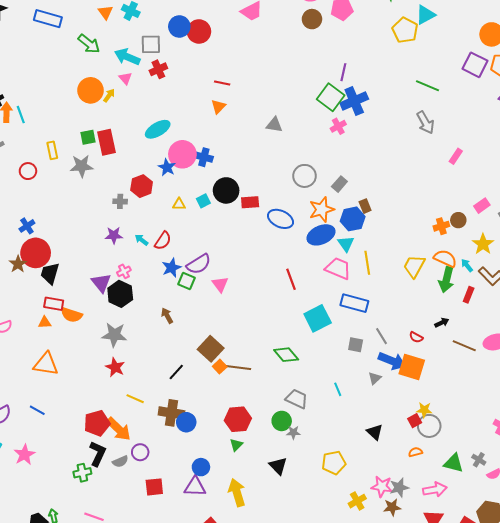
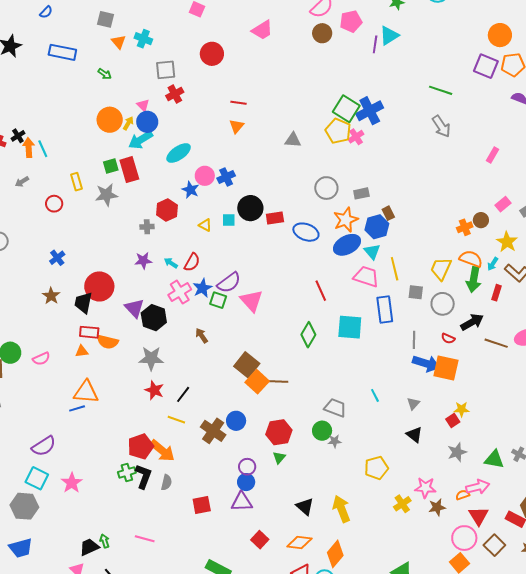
cyan triangle: (425, 15) -> (389, 36), moved
blue circle: (179, 26) -> (147, 122), moved
yellow pentagon: (405, 30) -> (338, 131), moved
green arrow: (89, 44) -> (105, 74), size x0.6
cyan arrow: (127, 57) -> (141, 140), moved, turned -50
purple line: (343, 72) -> (375, 44), moved
pink circle: (182, 154) -> (205, 176), size x0.7
pink rectangle: (456, 156) -> (493, 155), moved
blue cross: (204, 157) -> (226, 177), turned -36
gray rectangle: (339, 184) -> (361, 193), turned 42
cyan square: (203, 201) -> (229, 220), turned 32
yellow triangle: (179, 204) -> (205, 225), turned 32
red circle: (36, 253) -> (99, 286), moved
cyan arrow: (467, 265) -> (493, 264), turned -104
pink cross: (124, 271) -> (180, 292), moved, size x1.6
pink triangle: (220, 284) -> (251, 301), size x1.4
blue rectangle: (354, 303) -> (385, 309), turned 72
cyan square: (318, 318) -> (350, 327), turned 36
black arrow: (442, 323) -> (472, 322), size x1.6
gray line: (382, 336) -> (414, 340), turned 36
gray square: (356, 345) -> (416, 292), moved
green diamond: (286, 355) -> (308, 335), moved, turned 75
orange square: (220, 367) -> (257, 382), size x1.6
black line: (176, 372) -> (183, 394), moved
gray triangle: (375, 378) -> (413, 404), moved
blue line: (37, 410) -> (77, 408), moved, turned -42
brown cross: (171, 413) -> (213, 431), turned 30
blue circle: (186, 422) -> (236, 421), moved
gray circle: (429, 426) -> (443, 304), moved
purple circle: (140, 452) -> (247, 467), moved
orange semicircle: (415, 452) -> (463, 495), moved
gray semicircle: (120, 461) -> (166, 482), turned -49
black triangle: (278, 466) -> (305, 507), moved
green cross: (82, 473) -> (127, 472), moved
gray star: (399, 488) -> (457, 452), moved
yellow arrow: (237, 493) -> (341, 509), moved

